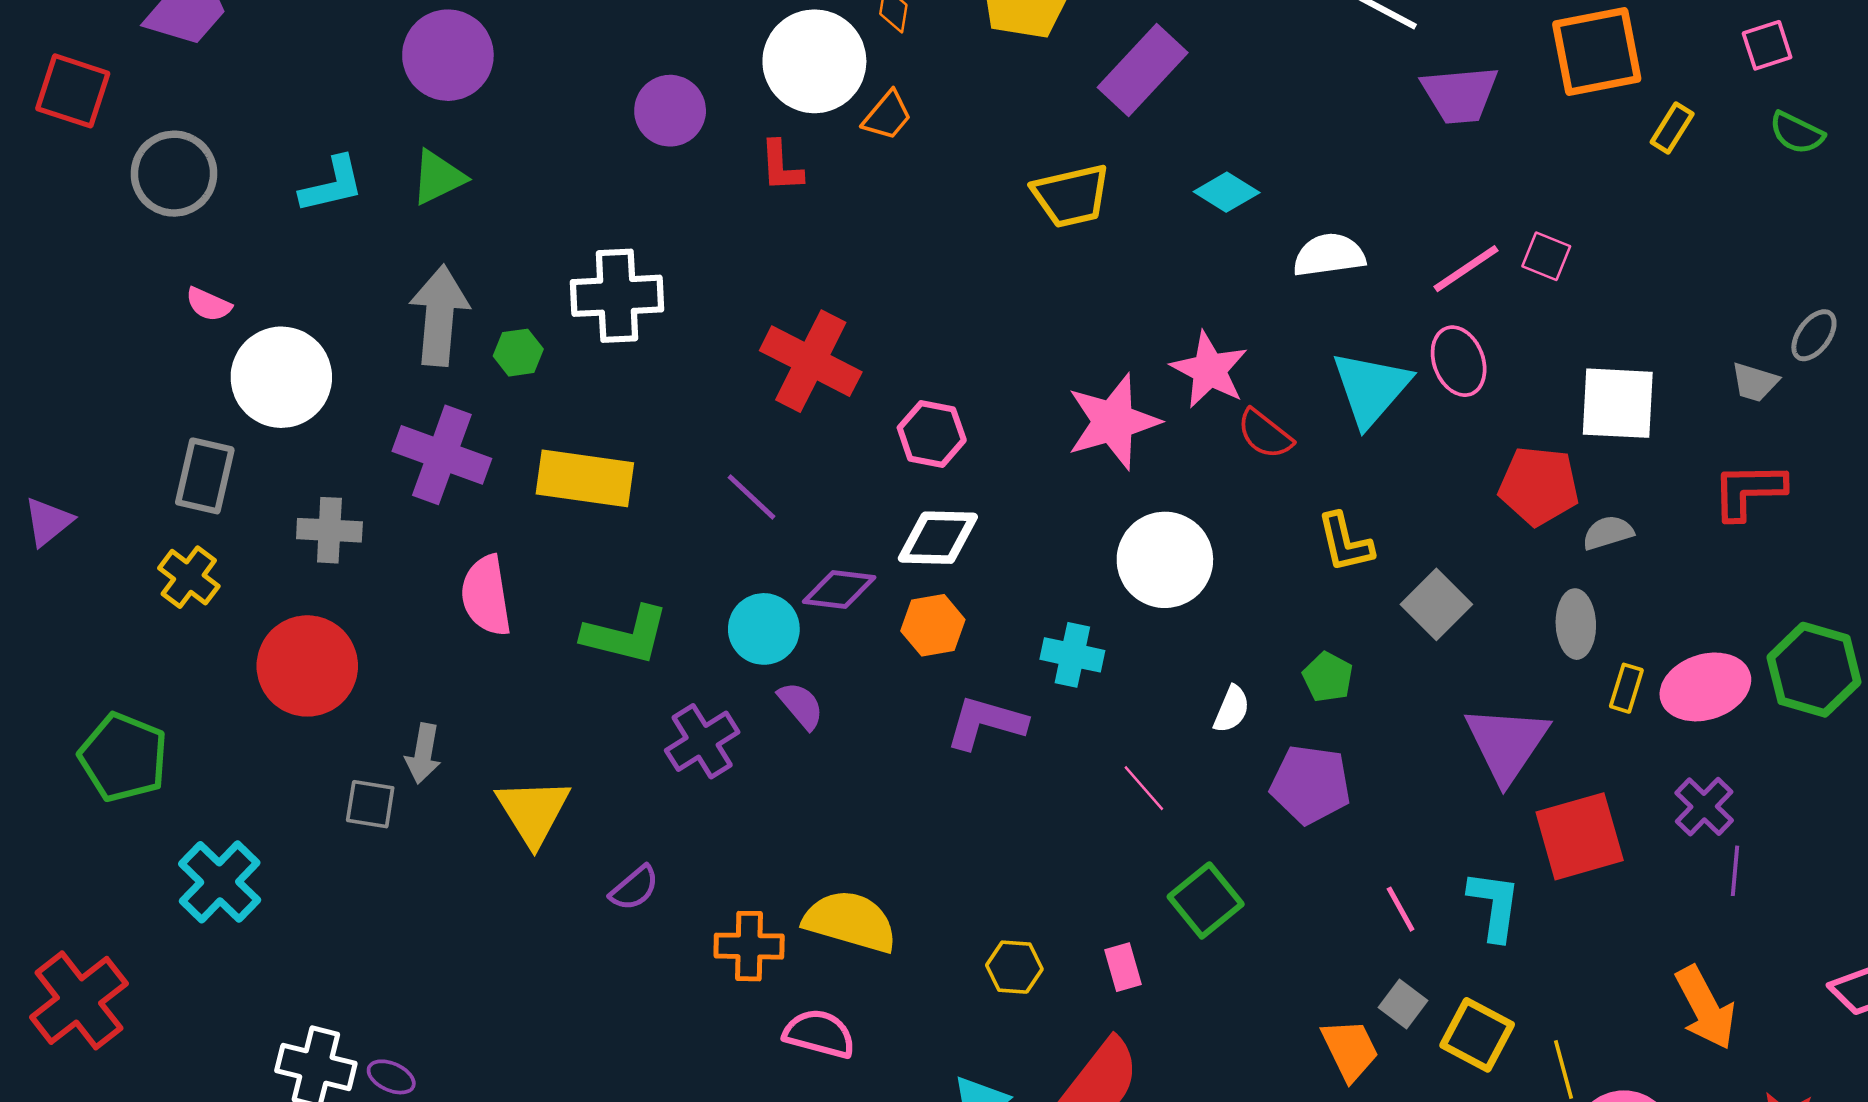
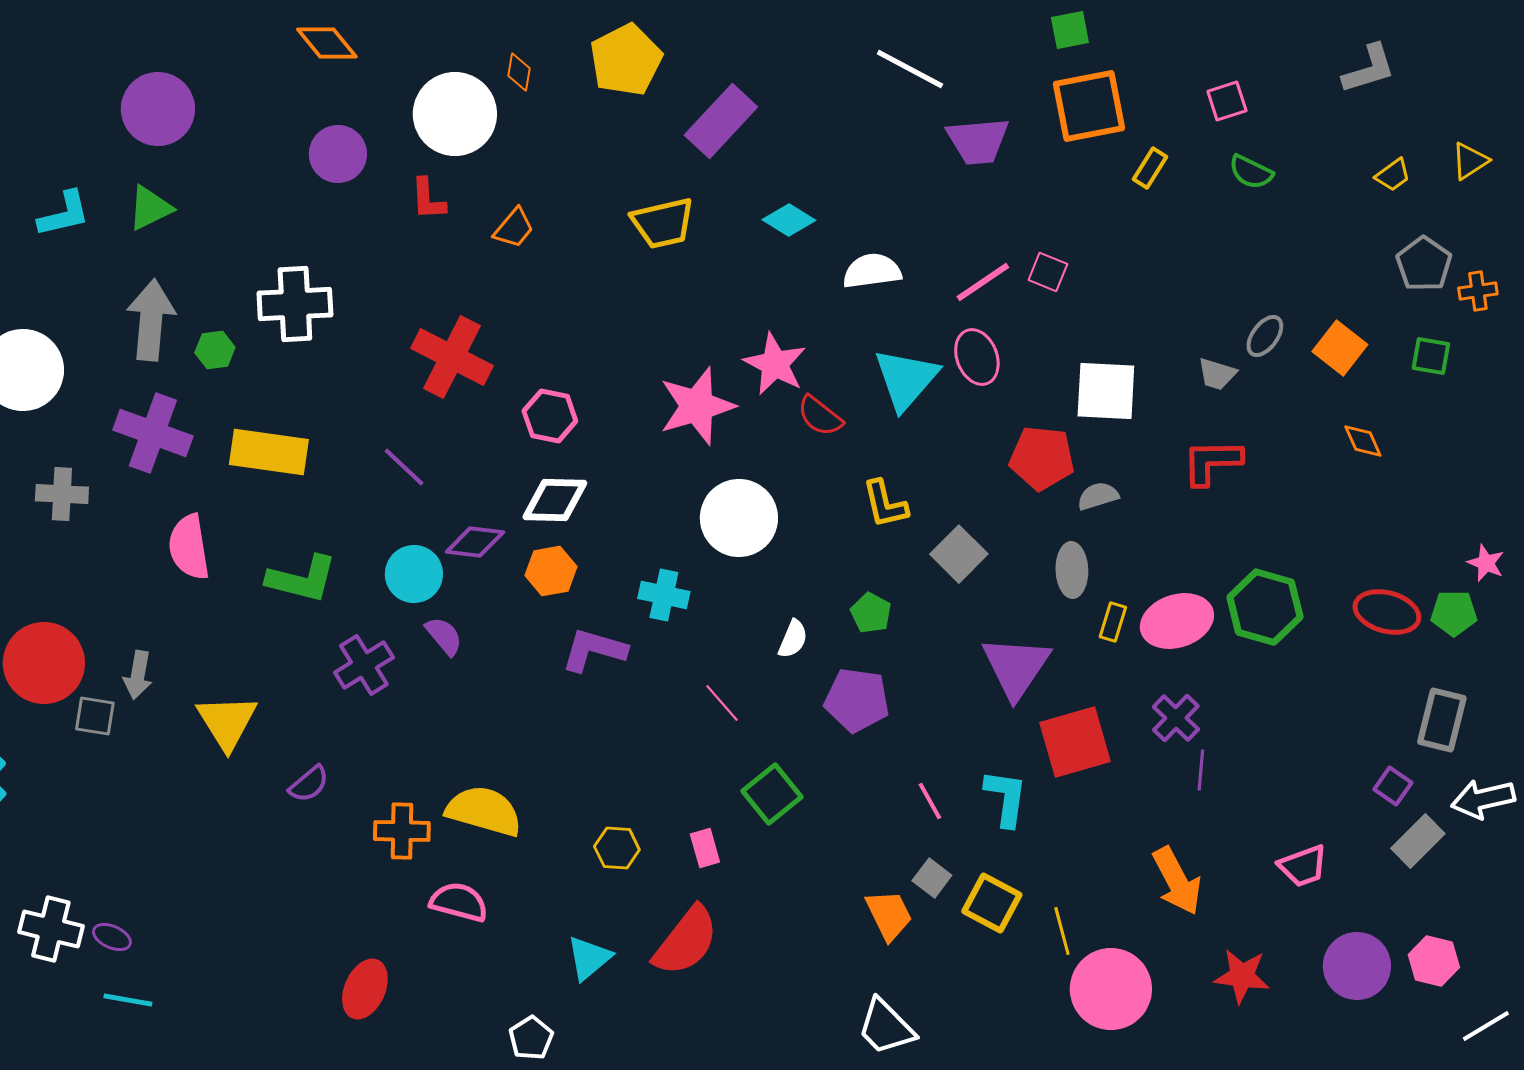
orange trapezoid: (887, 116) -> (514, 228), moved
red circle: (307, 666) -> (44, 663), moved

